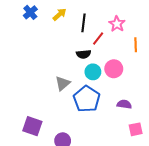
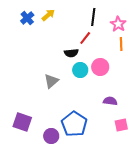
blue cross: (30, 12) -> (27, 18), moved
black line: (84, 23) -> (93, 17), moved
pink star: (117, 24) -> (118, 24), moved
blue pentagon: (87, 99) -> (74, 124), moved

